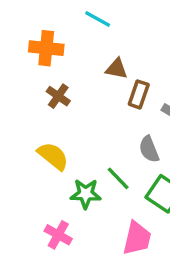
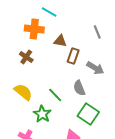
orange cross: (46, 48) -> (34, 29), moved
green line: (118, 178) -> (55, 95), moved
green star: (86, 194) -> (42, 114), turned 30

